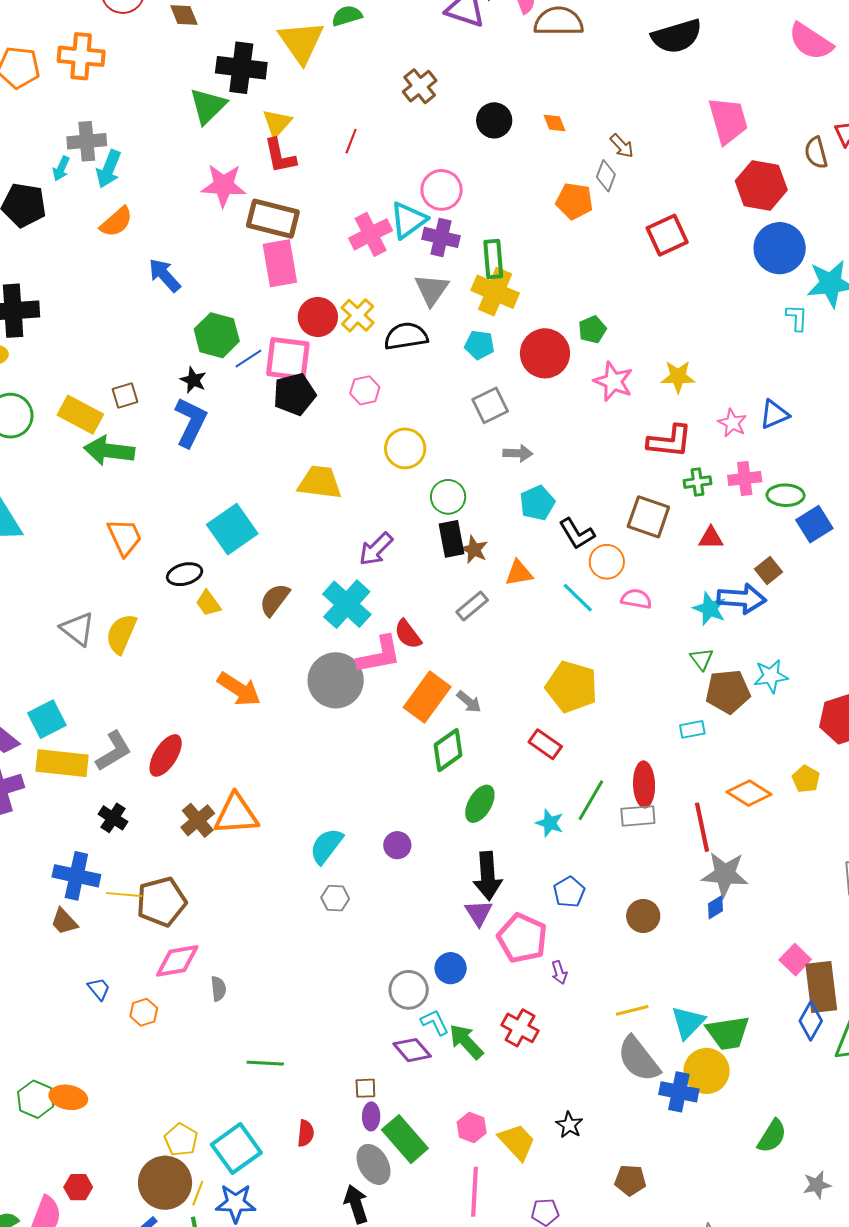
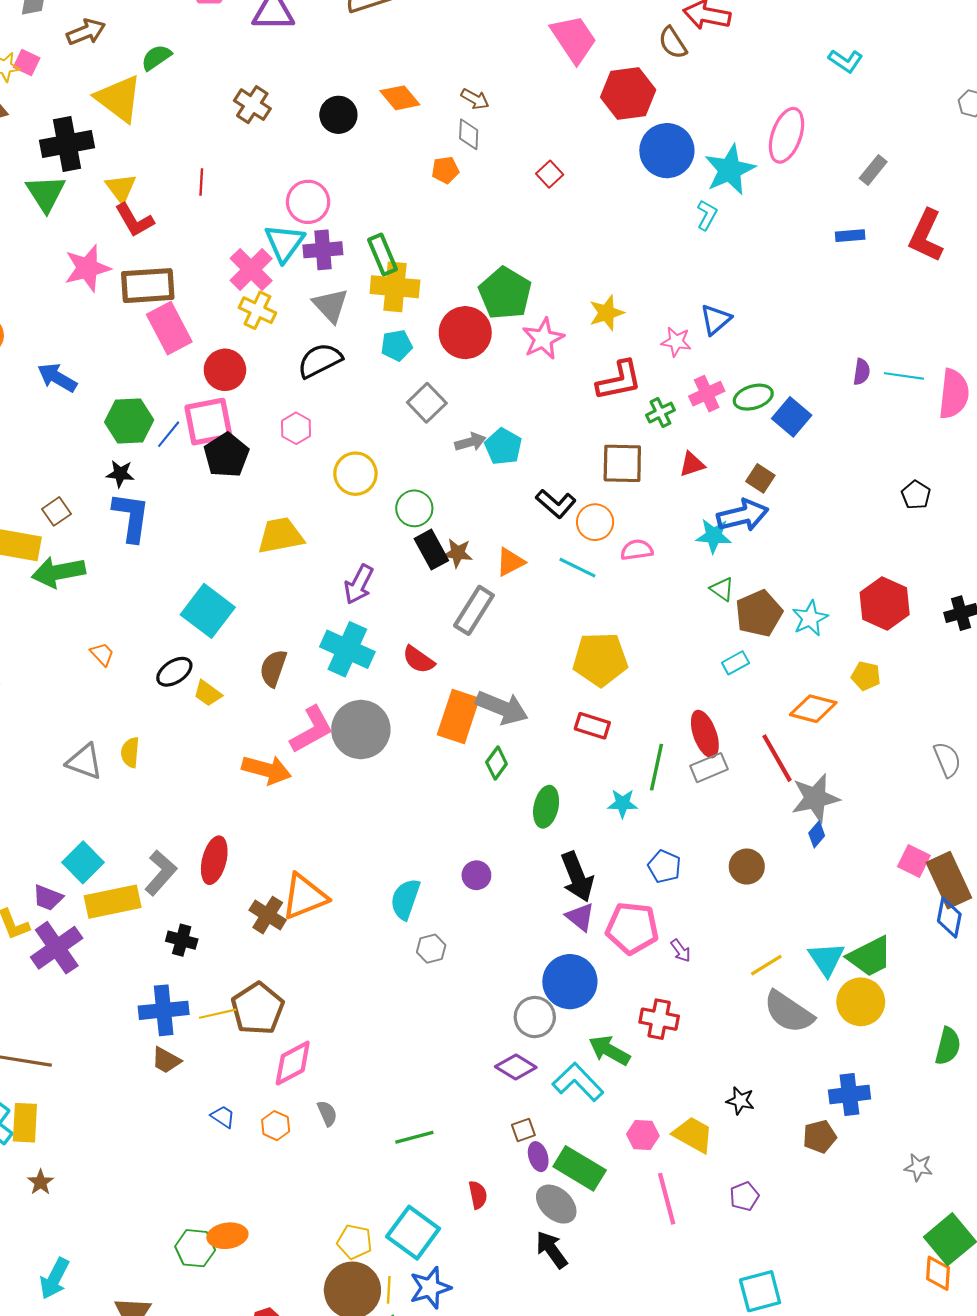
orange diamond: (555, 123) -> (400, 98), size x1.5
orange pentagon: (574, 201) -> (445, 170), size x0.7
red square: (667, 235) -> (550, 174), size x0.6
yellow cross: (358, 315) -> (257, 310), moved
cyan L-shape: (797, 318) -> (707, 215), turned 44
green pentagon: (592, 330) -> (505, 293), size x1.8
pink star: (613, 382) -> (543, 339), turned -30
cyan pentagon: (537, 503) -> (503, 447), moved
orange trapezoid: (125, 537) -> (102, 654), size x0.6
gray rectangle: (472, 606) -> (474, 610), size x1.4
yellow semicircle: (121, 634) -> (130, 752), size x0.7
pink L-shape: (379, 655) -> (312, 730), moved
cyan star: (771, 676) -> (810, 618), moved
gray arrow: (469, 702) -> (502, 708), size x1.8
green diamond: (448, 750) -> (497, 763), size x0.7
blue circle: (451, 968) -> (570, 982), size x1.6
gray semicircle: (218, 989) -> (327, 1113), moved
cyan L-shape: (435, 1022) -> (578, 1082), moved, size x1.6
purple diamond: (412, 1050) -> (516, 1067), moved
blue cross: (679, 1092) -> (849, 1094), moved

